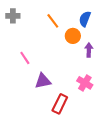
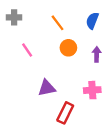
orange circle: (73, 36) -> (68, 48), moved
pink line: (25, 58) -> (27, 50), moved
pink cross: (85, 83) -> (92, 90), turned -35

